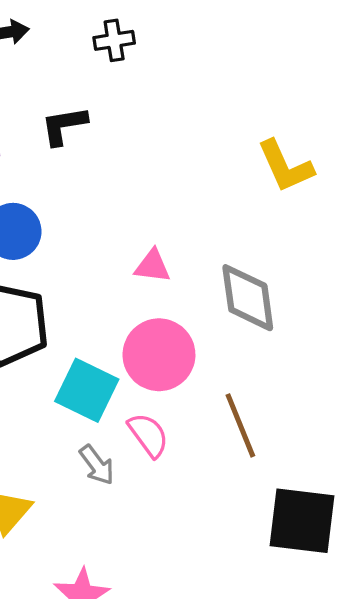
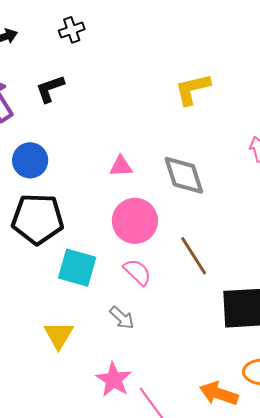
yellow L-shape: (285, 166) -> (193, 89), turned 111
cyan square: (87, 390) -> (77, 268), moved
gray arrow: (97, 465) -> (122, 318), moved

